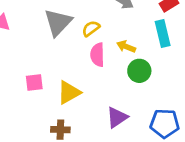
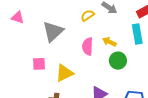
gray triangle: (58, 22) -> (53, 31), moved
yellow semicircle: (91, 29) -> (88, 15), moved

